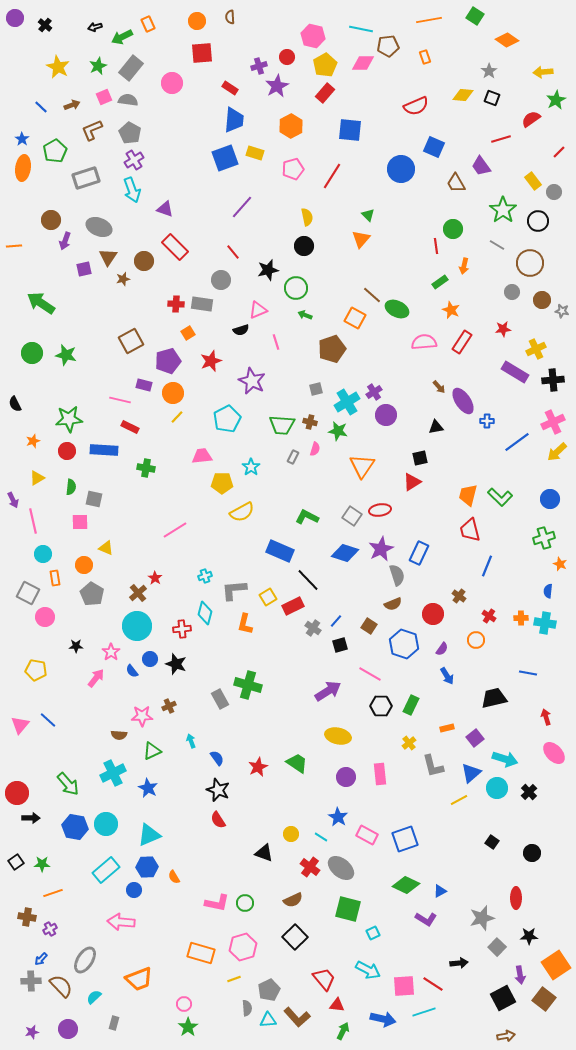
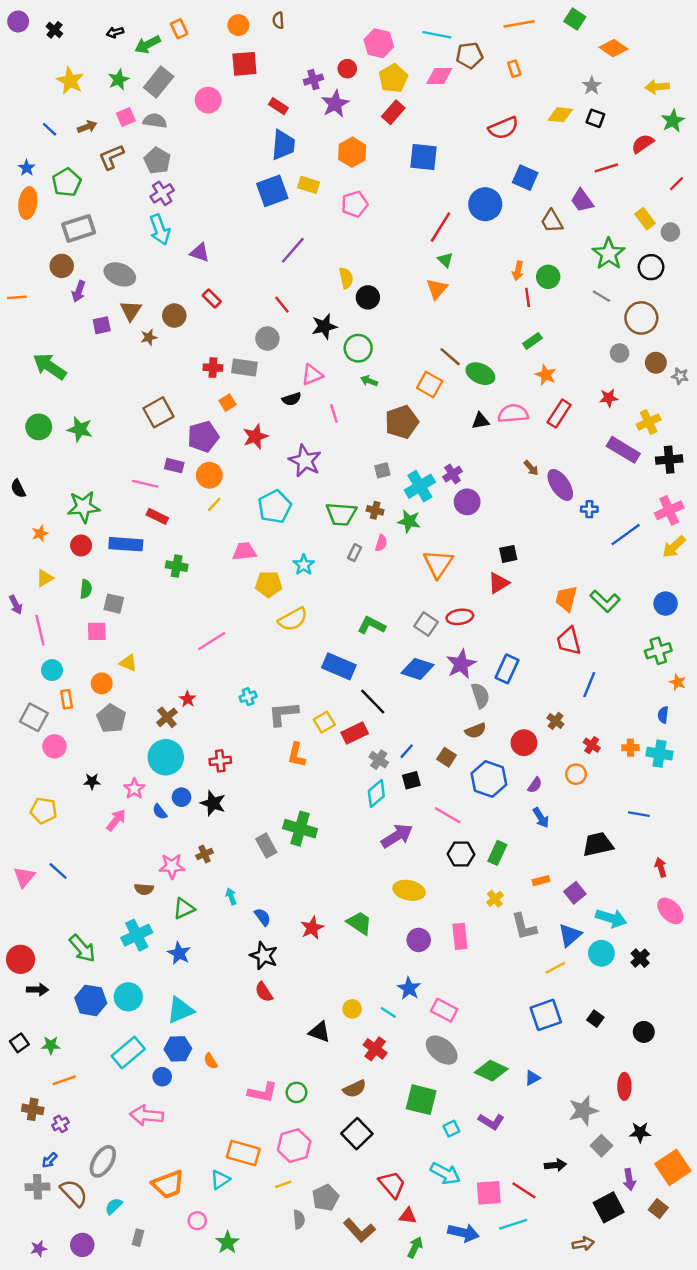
red line: (332, 176) -> (440, 227), moved
gray rectangle: (86, 178) -> (79, 228), moved
yellow semicircle: (307, 217) -> (346, 278), moved
red rectangle: (175, 247) -> (212, 299), size x0.6
orange arrow: (464, 266) -> (518, 271), moved
black triangle: (436, 427) -> (480, 421), moved
cyan diamond: (205, 613) -> (376, 794), moved, turned 35
blue square: (405, 839) -> (546, 1015), moved
gray ellipse: (341, 868) -> (442, 1050), moved
purple L-shape: (426, 919) -> (491, 1121), moved
brown square: (544, 999) -> (658, 1209), size x0.7
pink circle: (184, 1004) -> (197, 1221), moved
cyan triangle: (268, 1020) -> (220, 1180), moved, turned -30
brown arrow: (506, 1036) -> (583, 1244), moved

